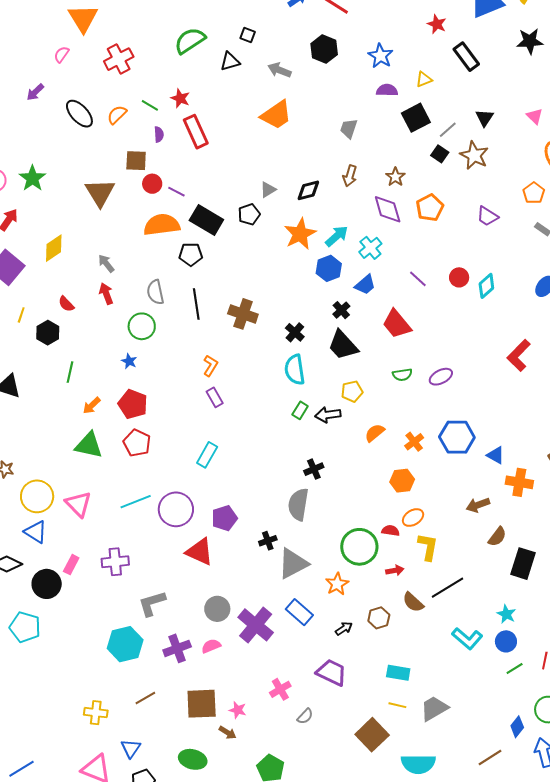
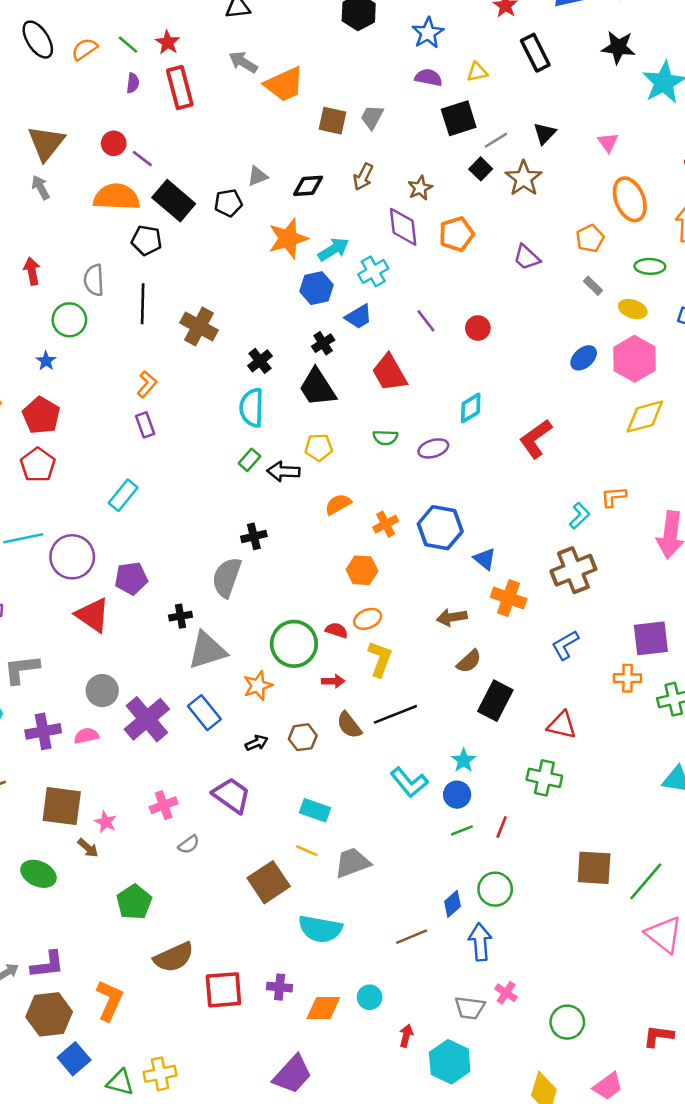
gray arrow: (279, 70) -> (243, 62), moved
brown square: (136, 161) -> (332, 121), moved
gray arrow: (106, 263) -> (41, 187), moved
cyan diamond: (486, 286) -> (471, 408), moved

